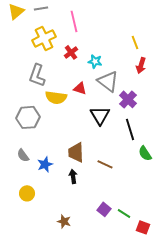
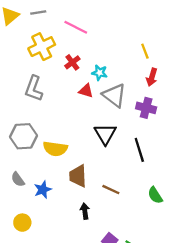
pink line: (74, 21) -> (76, 27), turned -50
red triangle: (80, 88) -> (86, 91), moved
yellow semicircle: (56, 97) -> (55, 149), moved
purple cross: (128, 99) -> (146, 108), moved, turned -30
green semicircle: (145, 153) -> (155, 195), moved
black arrow: (73, 176) -> (85, 211), moved

